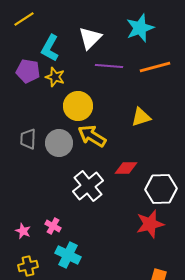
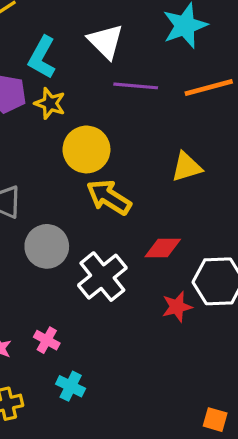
white triangle: (90, 38) -> (106, 41), turned -30
gray circle: (59, 143) -> (47, 246), moved
red star: (150, 224) -> (177, 307), moved, size x0.7
cyan cross: (68, 255) -> (71, 386), size x0.7

